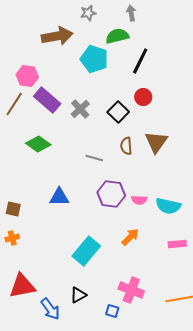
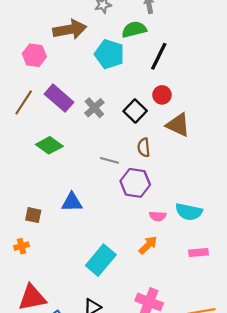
pink hexagon: (27, 76) -> (34, 55), moved
brown triangle: (156, 142) -> (178, 125), moved, turned -40
purple hexagon: (111, 194) -> (135, 183), moved
pink semicircle: (139, 200) -> (158, 216), moved
brown square: (13, 209) -> (33, 215), moved

